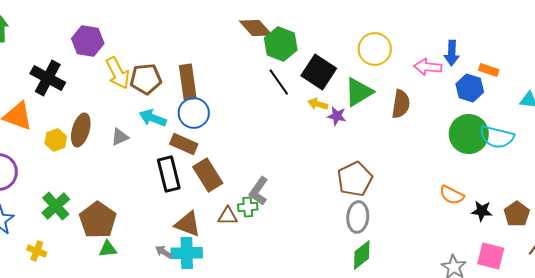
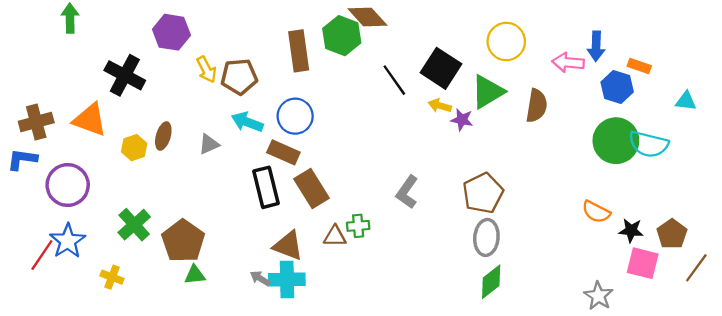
green hexagon: (281, 44) -> (342, 36), moved
yellow arrow: (118, 73) -> (206, 70), size x0.7
brown rectangle: (188, 82) -> (299, 51), moved
brown ellipse: (81, 130) -> (163, 136), size x0.7
gray L-shape: (259, 191) -> (407, 192), moved
pink square: (491, 256) -> (643, 263), moved

